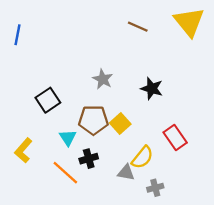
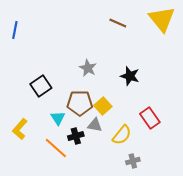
gray triangle: (126, 173) -> (95, 125), moved

